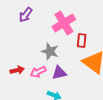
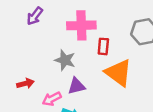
pink cross: (64, 23) -> (81, 25), turned 30
pink arrow: (38, 72) -> (52, 99), moved

